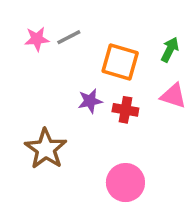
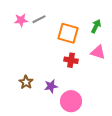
purple star: (90, 101) -> (51, 86), moved
brown star: (46, 149) -> (26, 82), size x0.6

